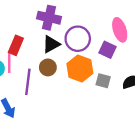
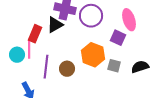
purple circle: (78, 39) -> (91, 16), moved
black triangle: (51, 44) -> (55, 25), moved
brown circle: (48, 67) -> (67, 69), moved

